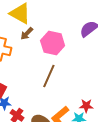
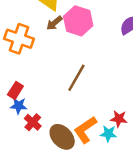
pink hexagon: (53, 43) -> (78, 21), moved

